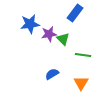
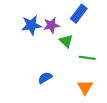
purple star: (49, 34) -> (51, 25), moved
blue semicircle: (52, 74) -> (45, 78), moved

